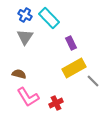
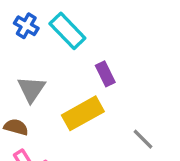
gray triangle: (25, 37) -> (31, 89), moved
yellow rectangle: (74, 68) -> (83, 113), moved

